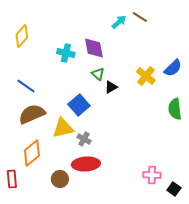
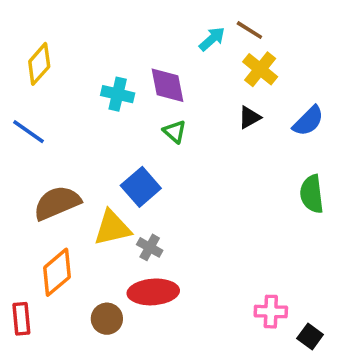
yellow cross: (146, 76) -> (260, 69), moved
blue line: (26, 86) -> (29, 132), moved
black triangle: (111, 87) -> (249, 117), moved

